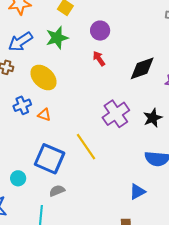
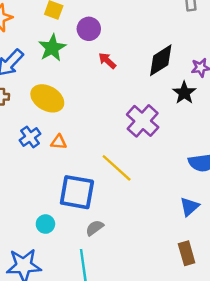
purple circle: (100, 31) -> (89, 29), moved
black star: (153, 118) -> (184, 93), moved

